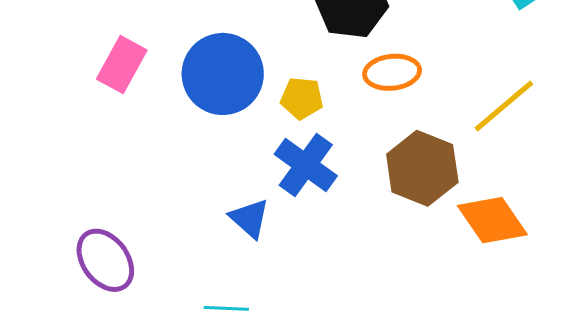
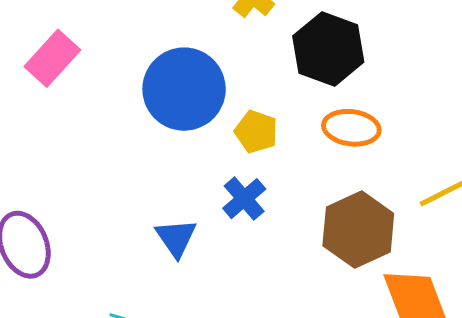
pink rectangle: (122, 65) -> (52, 58), moved
blue cross: (306, 165) -> (244, 199), size x0.7

